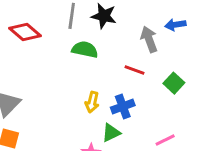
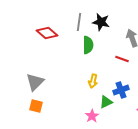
green semicircle: (85, 50) -> (88, 45), turned 78
blue cross: (123, 106) -> (121, 90), moved

